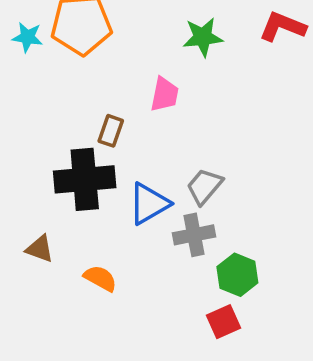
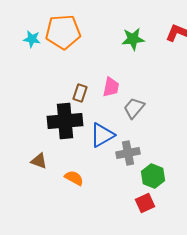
pink trapezoid: (165, 94) -> (111, 87), moved
gray trapezoid: (204, 186) -> (134, 108), moved

